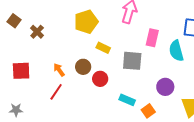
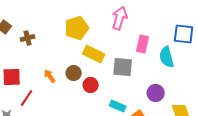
brown cross: (37, 32) -> (28, 38), turned 32
yellow rectangle: (103, 48) -> (94, 54), size x1.5
red line: (56, 92) -> (27, 98), moved

